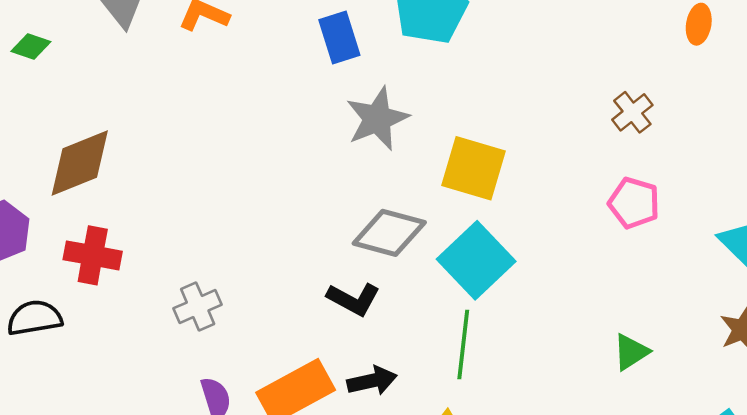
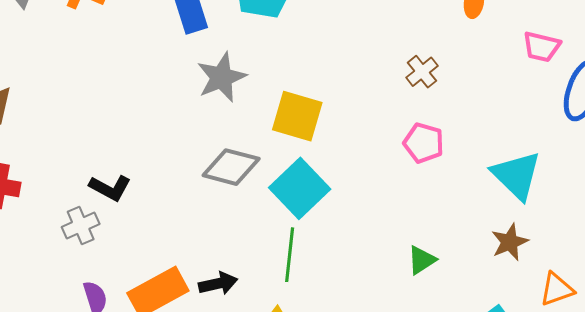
black L-shape: (354, 299) -> (110, 188), moved

